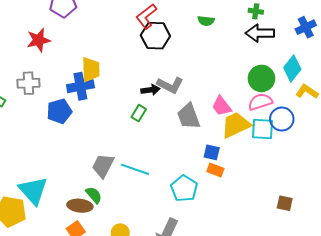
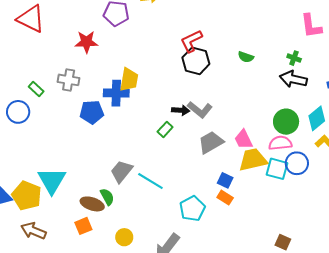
gray trapezoid: (189, 116) -> (211, 142), turned 68

